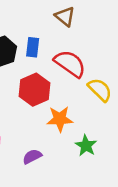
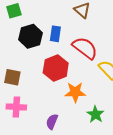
purple semicircle: (32, 157) -> (52, 122), turned -42

